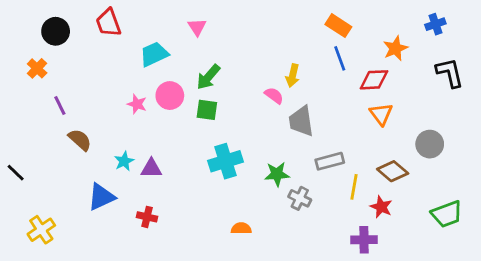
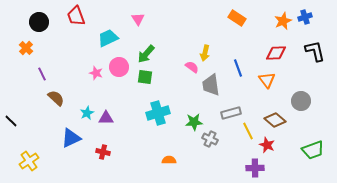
orange star: (395, 48) -> (283, 21), moved
blue line: (340, 58) -> (238, 68), moved
red diamond: (374, 80) -> (276, 53), moved
yellow line: (354, 187) -> (248, 131), turned -36

